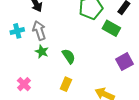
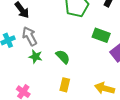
green rectangle: (111, 28) -> (101, 35), moved

